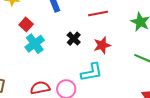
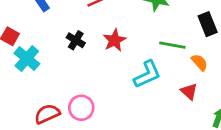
cyan L-shape: (92, 72) -> (147, 74), moved

